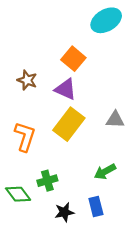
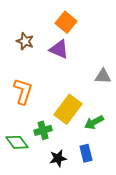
yellow rectangle: (69, 124) -> (68, 109), moved

